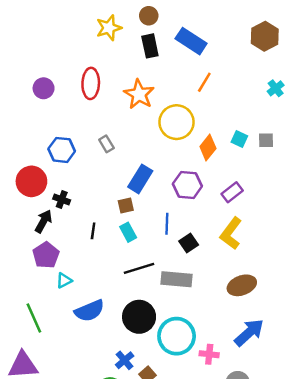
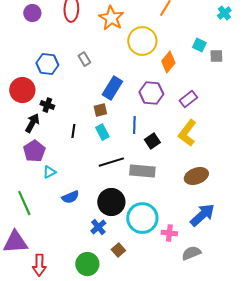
cyan square: (239, 139) -> (199, 45), moved
blue semicircle: (89, 311) -> (70, 197), size x0.7
blue cross: (125, 360) -> (98, 227), moved

